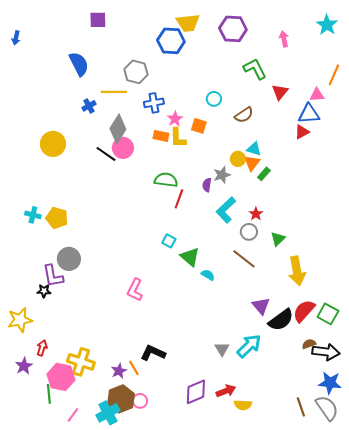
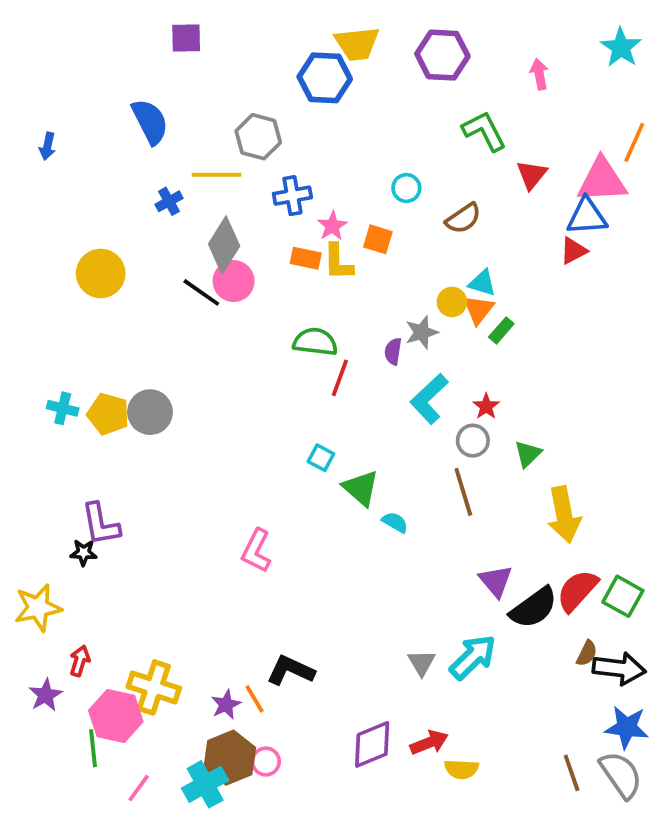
blue arrow: (16, 38) -> (47, 146), moved
pink triangle: (317, 95) -> (602, 180), size x1.8
gray circle: (69, 259) -> (150, 412), moved
brown line: (244, 259) -> (463, 492), turned 35
brown semicircle: (309, 344) -> (587, 653), turned 136

